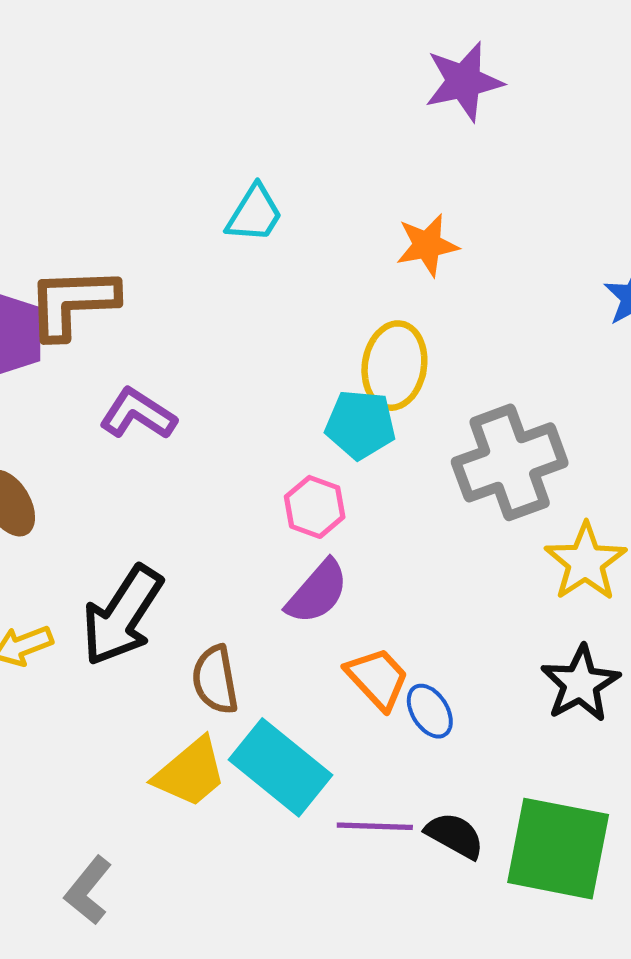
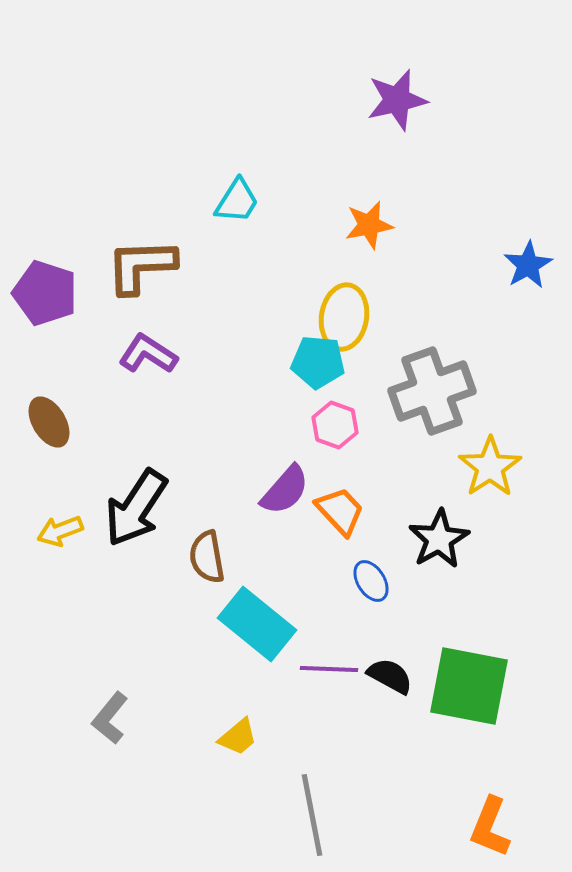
brown L-shape: (72, 303) -> (141, 266), moved
pink hexagon: (315, 507) -> (335, 425), moved
orange trapezoid: (377, 678) -> (340, 511), moved
black star: (580, 684) -> (439, 539), moved
yellow trapezoid: (190, 773) -> (238, 737), moved, size x0.7

